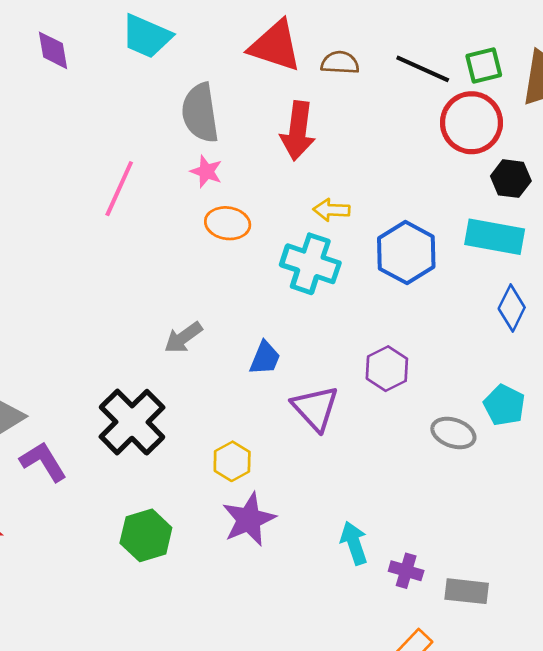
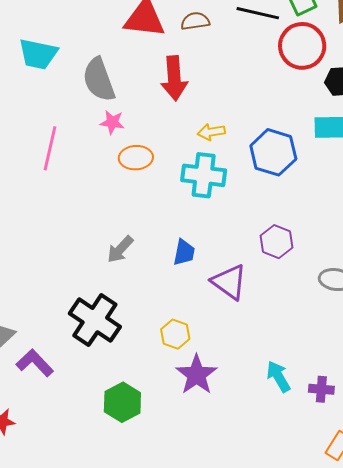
cyan trapezoid: (147, 36) -> (38, 54), moved

